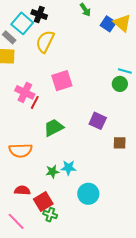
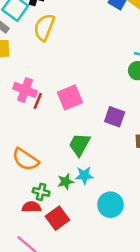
pink square: (62, 81) -> (70, 97), moved
green trapezoid: (54, 128) -> (80, 145), moved, turned -30
orange semicircle: (21, 150) -> (25, 159), turned 40
green cross: (50, 215) -> (41, 192), moved

